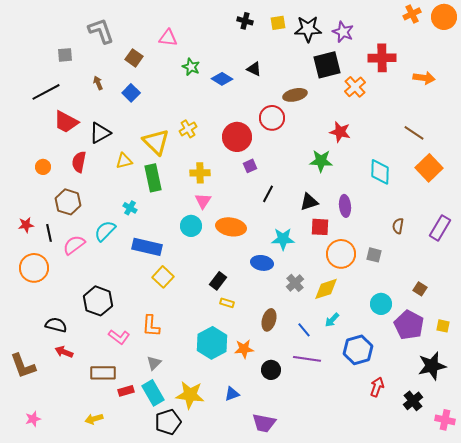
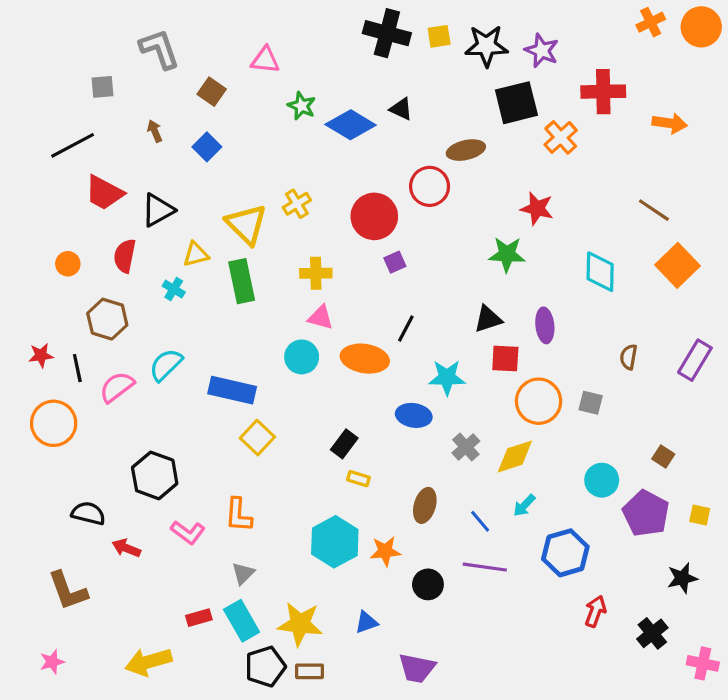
black cross: (245, 21) -> (387, 33), size x1.8
blue diamond: (222, 79) -> (351, 125), size x1.4
black line: (268, 194) -> (406, 329), moved
pink triangle: (203, 201) -> (321, 317), turned -48
cyan cross: (130, 208) -> (174, 289), moved
red arrow: (64, 352) -> (126, 548), moved
brown L-shape: (23, 366) -> (68, 591), moved
black star: (432, 366) -> (682, 578), size x0.7
brown rectangle: (103, 373) -> (310, 671), moved, size x0.7
yellow arrow: (94, 419) -> (148, 662), size x1.6

